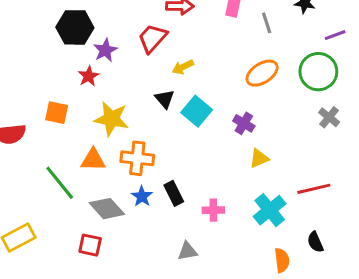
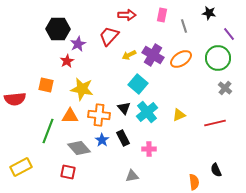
purple line: (335, 35) -> (229, 34), turned 72
black triangle: (165, 99) -> (124, 108), moved
purple cross: (244, 123) -> (153, 55), moved, size x1.5
green line: (60, 183) -> (48, 131), turned 60
red line: (314, 189) -> (215, 123), moved
cyan cross: (270, 210) -> (147, 112), moved

